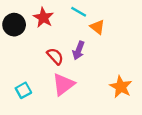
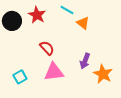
purple arrow: (79, 50) -> (85, 61), moved
pink triangle: (63, 84) -> (54, 72), turned 30

